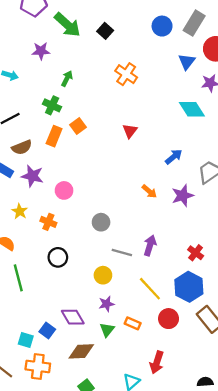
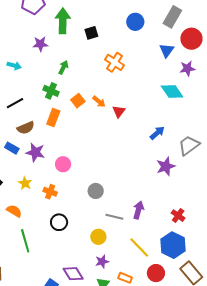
green arrow: (67, 25) -> (63, 21), turned -130
blue circle: (162, 26) -> (135, 22), moved
black square: (105, 31) -> (91, 33), moved, turned 32
orange square: (78, 126) -> (78, 101), moved
orange arrow: (149, 191) -> (99, 102), moved

